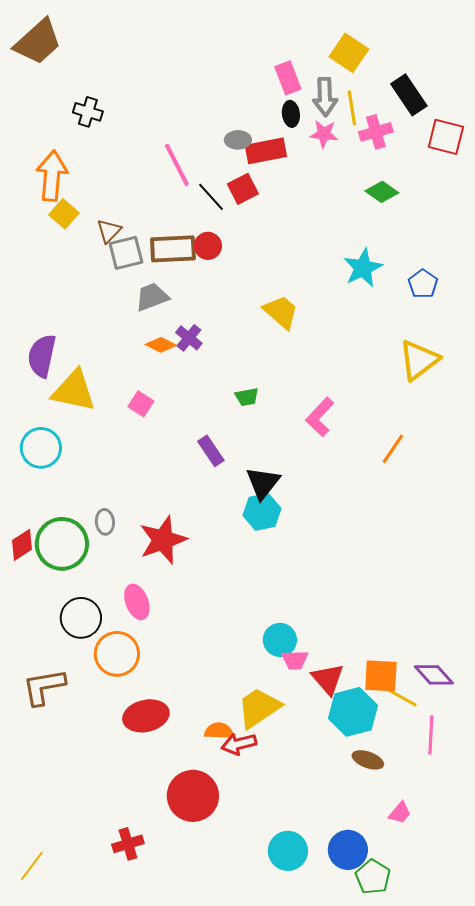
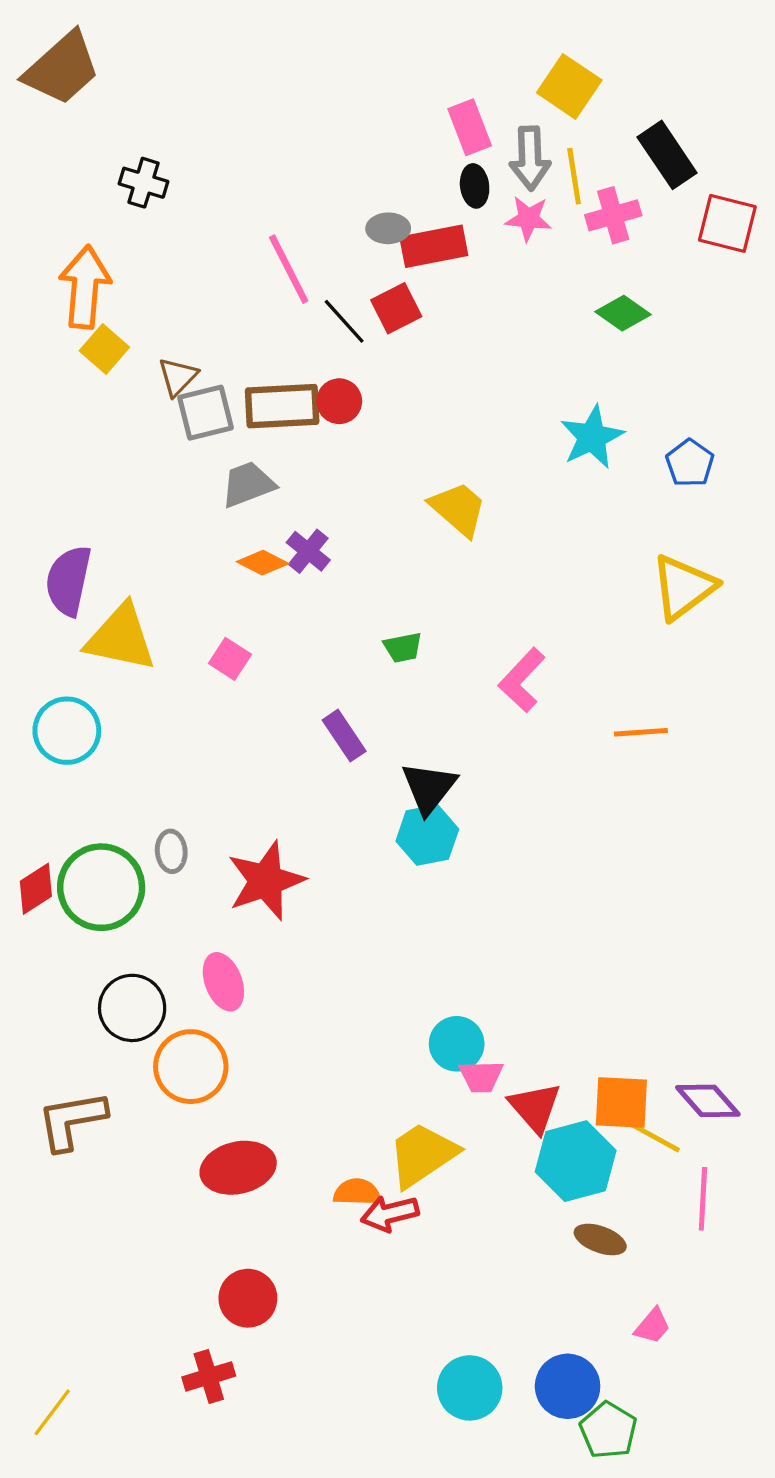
orange line: (393, 449) -> (641, 732), turned 52
red circle: (193, 796) -> (248, 1298), moved, size x0.7

